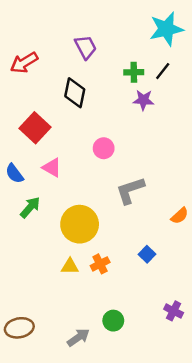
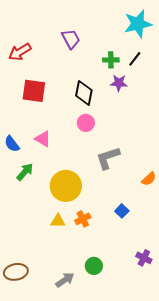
black diamond: (75, 93) -> (84, 93), moved
red square: (35, 128) -> (34, 91), moved, turned -35

